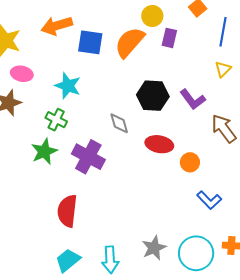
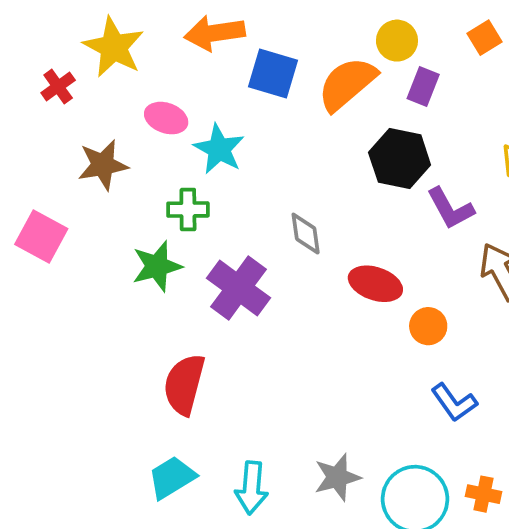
pink ellipse: (22, 74) -> (166, 118), moved
black hexagon: (153, 96) -> (400, 159), moved
green cross: (56, 120) -> (188, 210), turned -35

